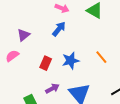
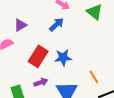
orange line: (101, 57) -> (94, 77), moved
red rectangle: (46, 63) -> (38, 56), size x1.5

